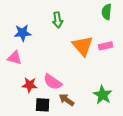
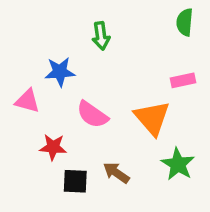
blue star: (23, 33) -> (60, 72), moved
orange triangle: (83, 46) -> (152, 118), moved
pink semicircle: (53, 82) -> (92, 115), moved

